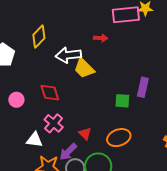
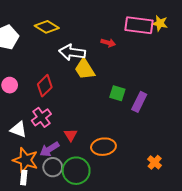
yellow diamond: (39, 37) -> (47, 27), turned 65
red diamond: (50, 93) -> (45, 86), turned 50
green square: (122, 101) -> (117, 93), moved

